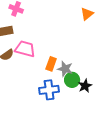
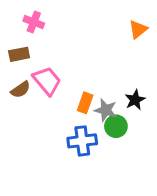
pink trapezoid: (25, 49) -> (47, 81), turned 35
black star: (85, 86) -> (135, 100), moved

